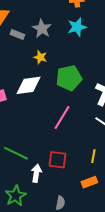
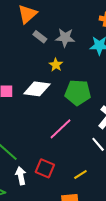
gray star: (42, 29) -> (65, 38), turned 30
yellow line: (93, 156) -> (80, 175), turned 32
white arrow: (36, 173) -> (21, 176), turned -36

